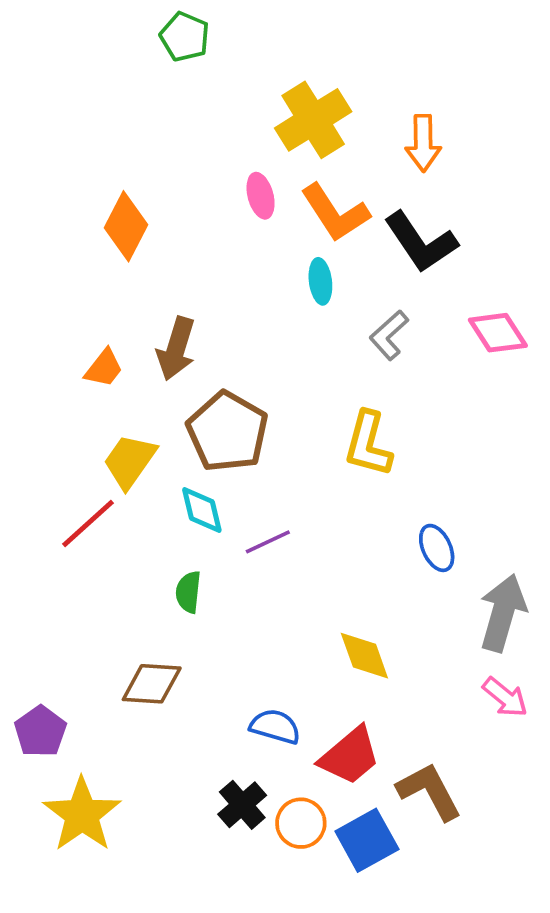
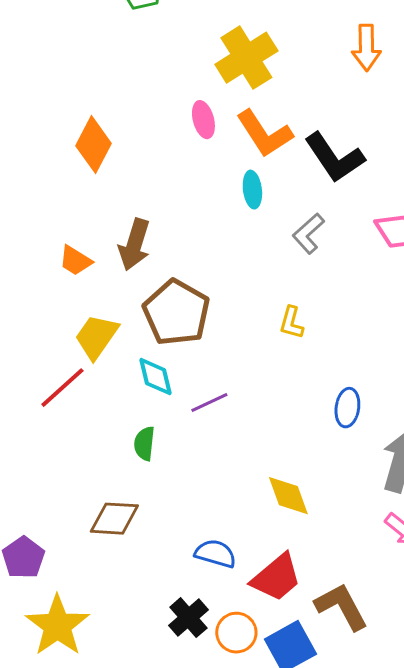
orange arrow: (423, 143) -> (366, 48), moved
orange trapezoid: (104, 368) -> (75, 261), turned 84
yellow L-shape: (368, 444) -> (291, 323), size x0.6
blue ellipse: (437, 548) -> (347, 408), turned 33

